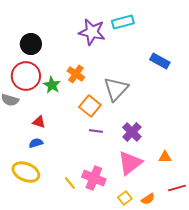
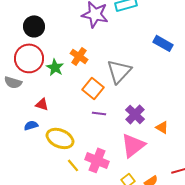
blue semicircle: (36, 143) -> (31, 125), moved
orange triangle: (165, 157) -> (162, 127), moved, turned 32
yellow ellipse: (26, 172) -> (60, 138), moved

